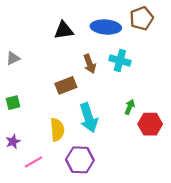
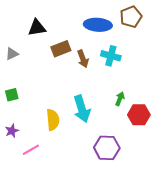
black triangle: (64, 30) -> (37, 28), moved
brown rectangle: (66, 85) -> (61, 49), moved
purple hexagon: (80, 160) -> (107, 148), moved

